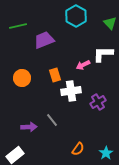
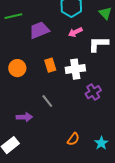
pink arrow: (83, 65) -> (75, 32), moved
white cross: (71, 91) -> (75, 69), moved
gray line: (52, 120) -> (47, 101), moved

